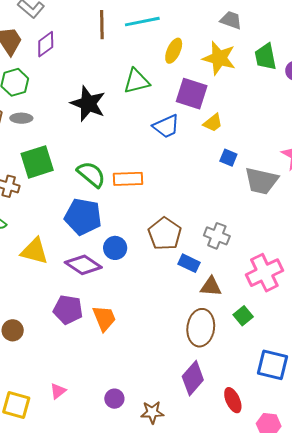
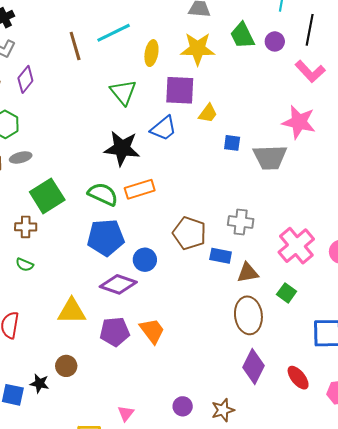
green triangle: (136, 81) -> (123, 92), turned -40
black star: (88, 104) -> (122, 148), moved
yellow triangle: (34, 251) -> (72, 311), moved

